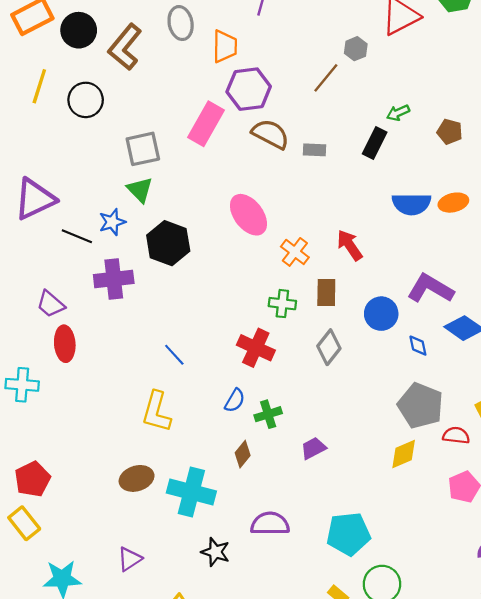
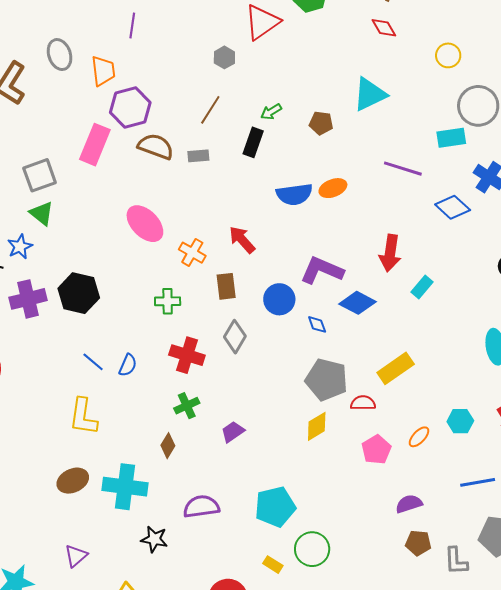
brown line: (326, 78) -> (210, 110), moved
black hexagon: (168, 243) -> (79, 293), moved
green cross: (282, 304) -> (168, 301), moved
red cross: (256, 348) -> (187, 355), moved
blue semicircle: (235, 400) -> (128, 365), moved

